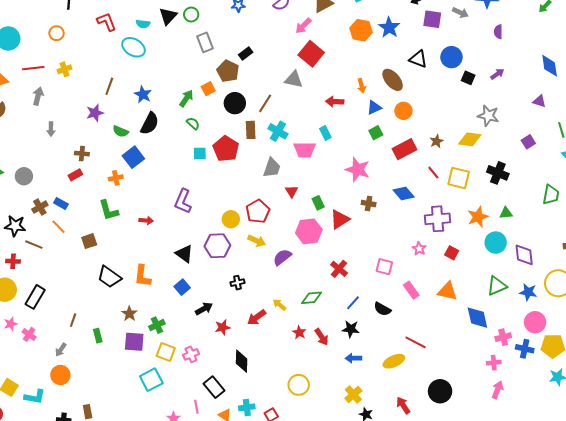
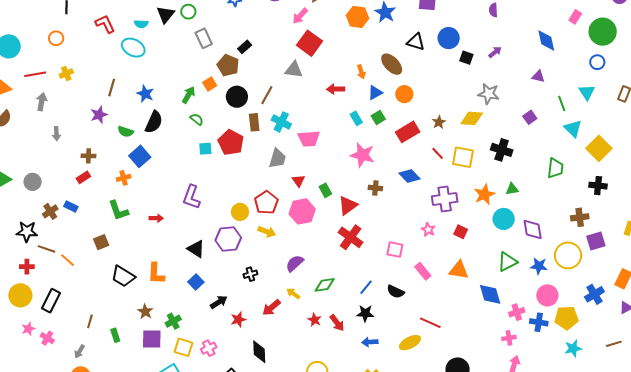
cyan rectangle: (325, 133) -> (356, 118), moved
orange line: (59, 227) -> (68, 260), moved
pink hexagon: (309, 231) -> (302, 211), moved
purple semicircle: (282, 257) -> (295, 263), moved
red cross: (339, 269) -> (351, 237), moved, size x1.4

